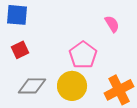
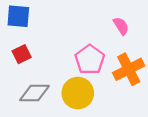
orange cross: (119, 90) -> (129, 69), moved

